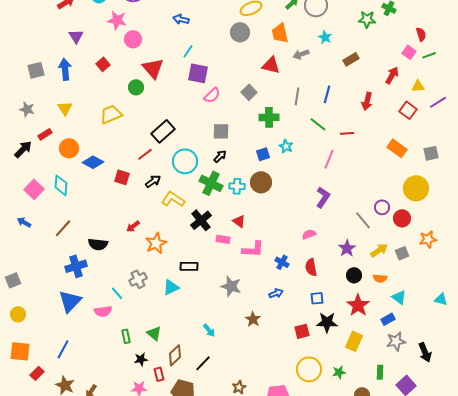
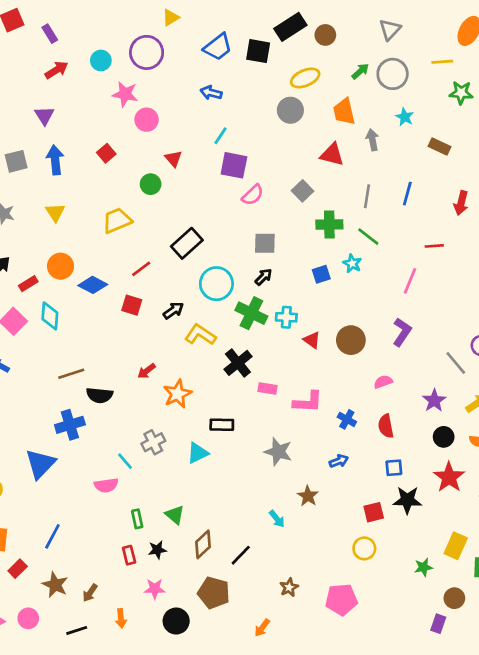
purple triangle: (76, 36) -> (44, 116), moved
gray arrow: (301, 54) -> (372, 140), turned 98
brown rectangle: (351, 59) -> (440, 147), turned 56
red triangle: (153, 68) -> (173, 159), size x0.6
green line: (318, 124) -> (368, 237), moved
red rectangle: (45, 134) -> (28, 284), moved
red line: (145, 154) -> (141, 269), moved
brown circle: (261, 182) -> (351, 340), moved
red triangle: (239, 221) -> (312, 340), moved
brown line: (63, 228) -> (71, 374), moved, turned 30
blue triangle: (70, 301) -> (40, 464), moved
cyan arrow: (209, 330) -> (277, 519), moved
yellow rectangle: (354, 341) -> (456, 546), moved
yellow circle: (309, 369) -> (364, 548), moved, size x0.7
red rectangle: (159, 374) -> (129, 555), moved

